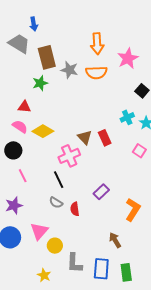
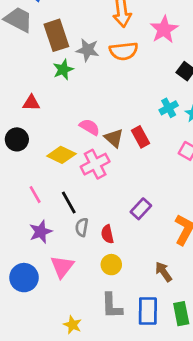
green star: (40, 83) -> (63, 70), moved
pink semicircle: (20, 127) -> (90, 127), moved
yellow diamond: (43, 131) -> (61, 155), moved
black circle: (13, 150) -> (17, 139), moved
black line: (59, 180) -> (69, 202), moved
gray semicircle: (56, 203) -> (82, 227), turned 72
purple star: (14, 205) -> (41, 232), moved
yellow circle: (55, 246) -> (111, 265), moved

